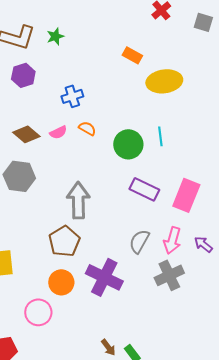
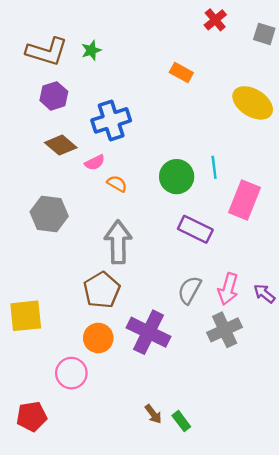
yellow ellipse: (164, 81) -> (253, 103), moved, turned 40
blue cross: (72, 96) -> (111, 120), size x1.5
orange semicircle: (87, 128) -> (117, 184), moved
brown diamond: (26, 134) -> (61, 145), moved
pink rectangle: (186, 195) -> (244, 200), moved

